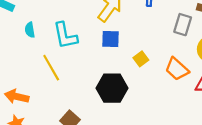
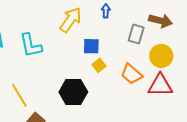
blue square: (110, 39) -> (91, 46), moved
yellow line: (51, 68) -> (19, 95), moved

